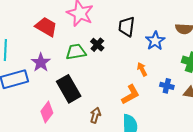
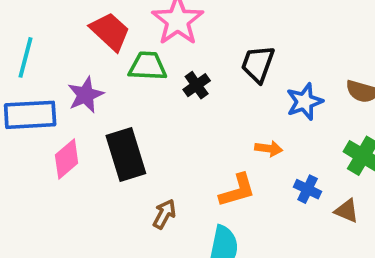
green trapezoid: (76, 52) -> (148, 66), moved
orange arrow: (142, 69) -> (269, 149), turned 112
pink diamond: (47, 112) -> (67, 159), moved

